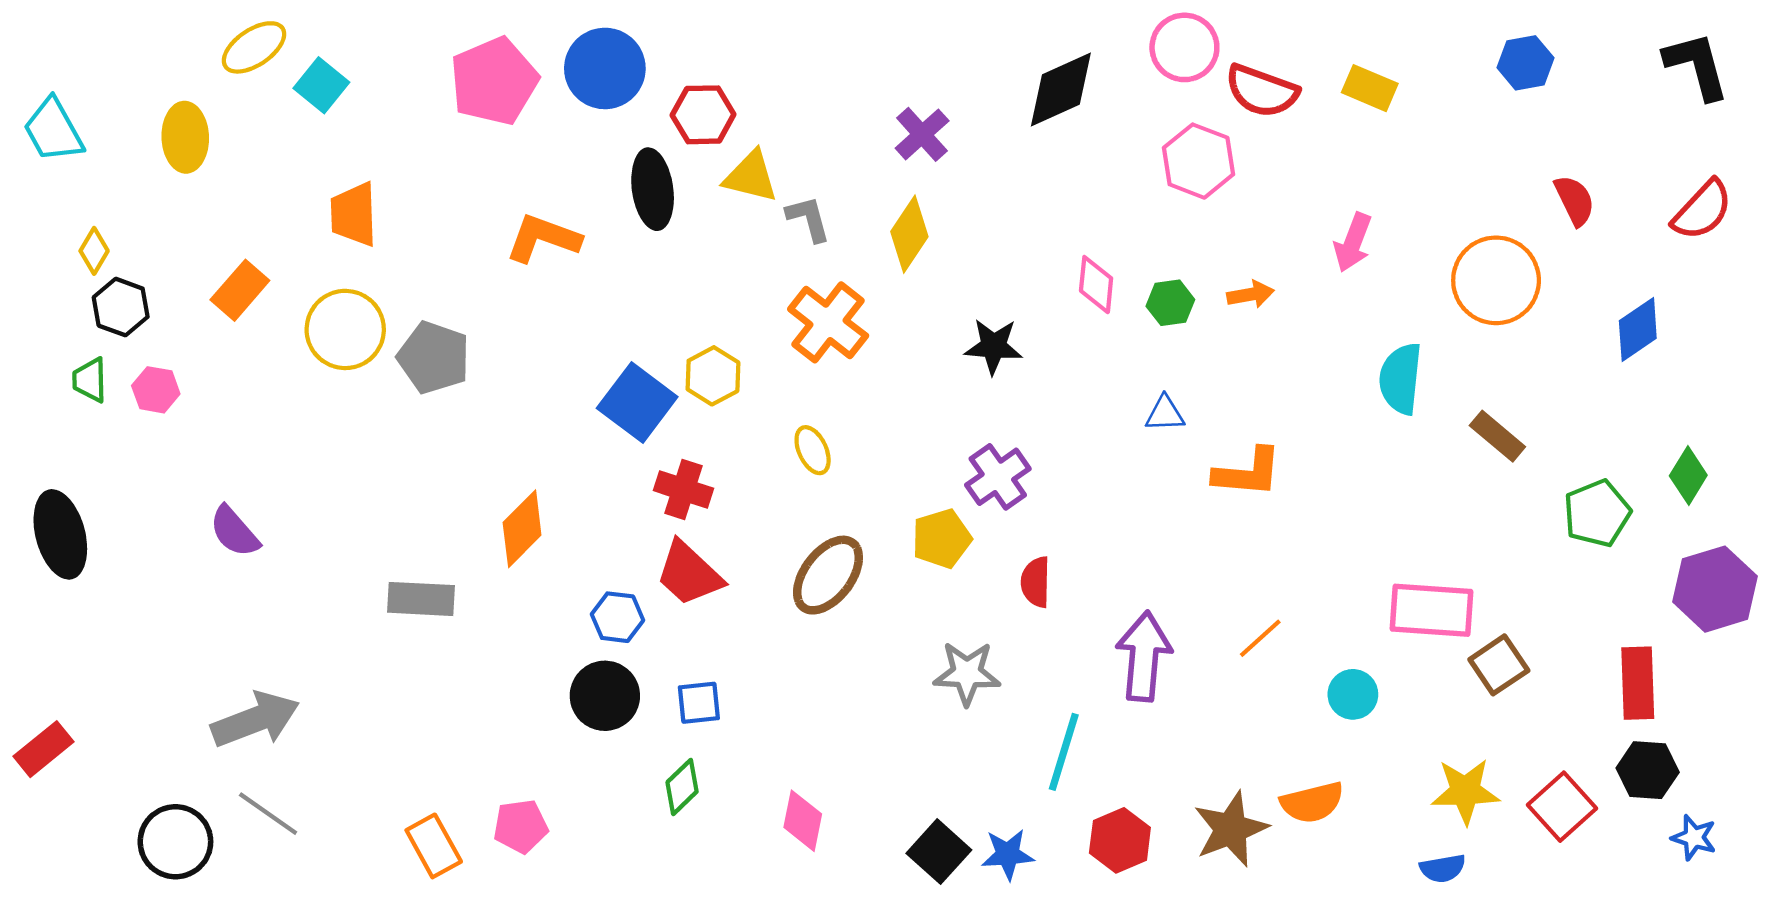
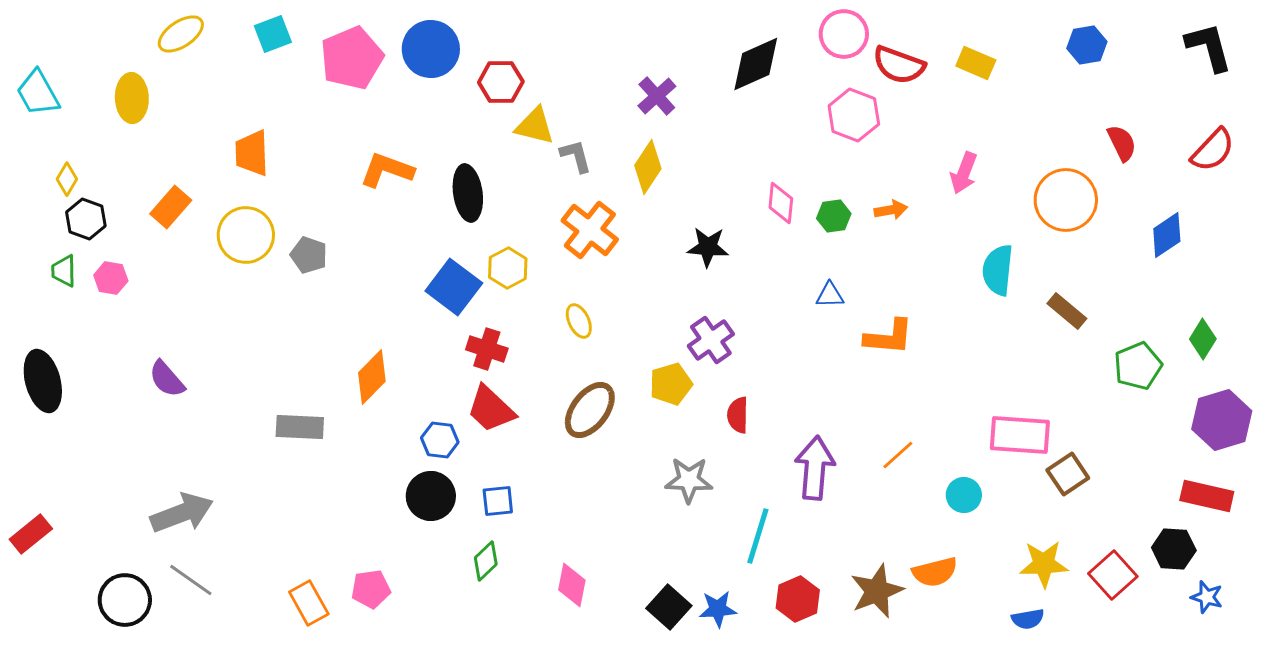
cyan square: (321, 85) -> (273, 34), moved, turned 30
black ellipse: (653, 189) -> (468, 193), moved
gray pentagon: (434, 358) -> (309, 255), size x0.7
red rectangle: (1638, 683) -> (1207, 496), moved, turned -75

